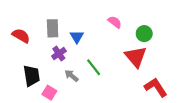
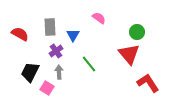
pink semicircle: (115, 22) -> (99, 18), moved
black trapezoid: (31, 76) -> (30, 72), turned -145
gray arrow: (72, 76) -> (59, 72), moved, turned 48

